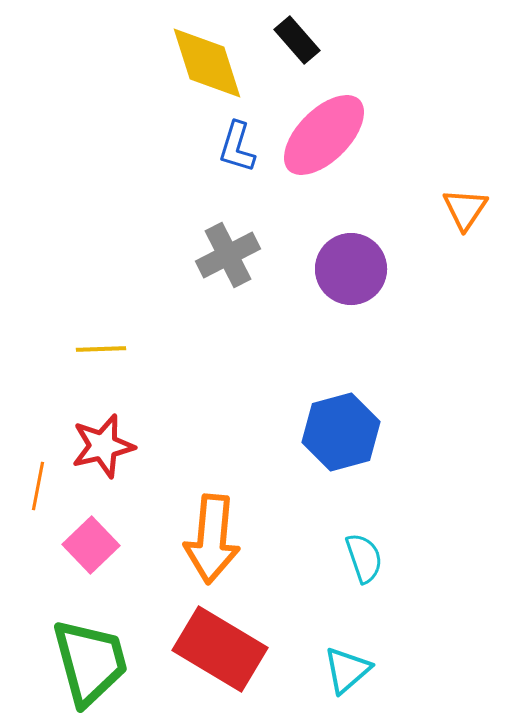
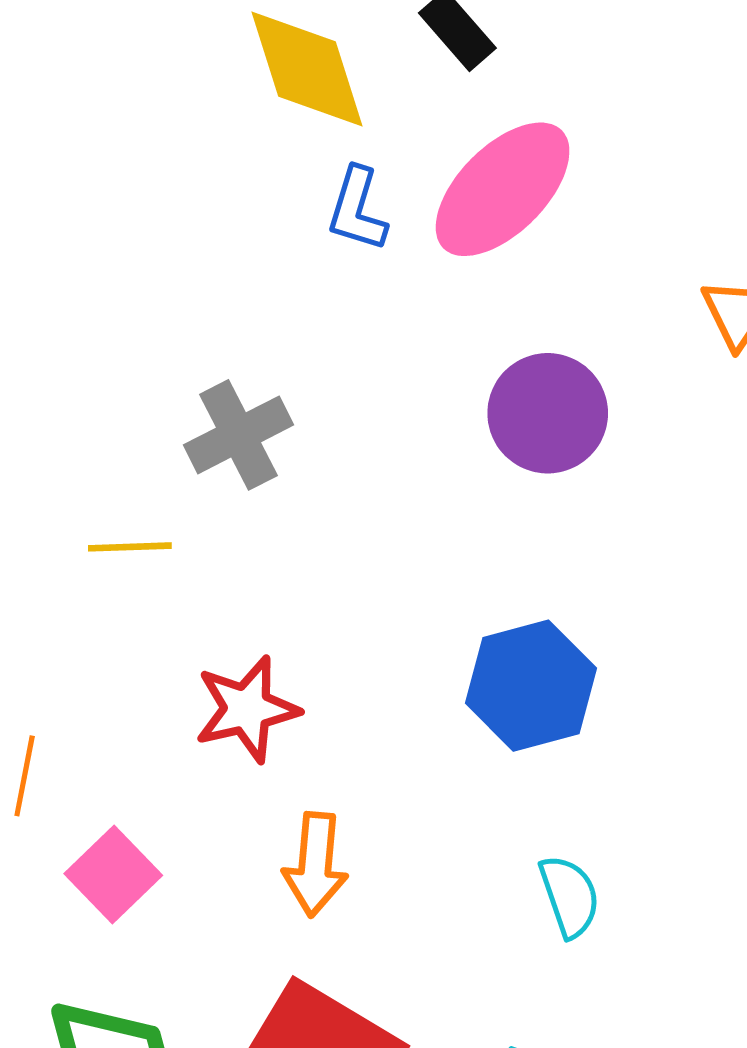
gray cross: (228, 255) -> (239, 435), moved
red star: (103, 446) -> (247, 709), moved
orange arrow: (212, 539) -> (315, 864), size x0.7

